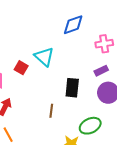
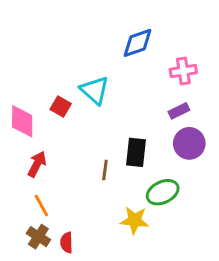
black rectangle: (72, 88) -> (136, 152), moved

